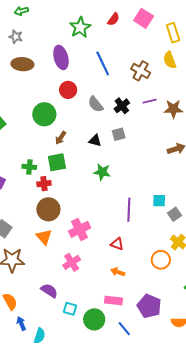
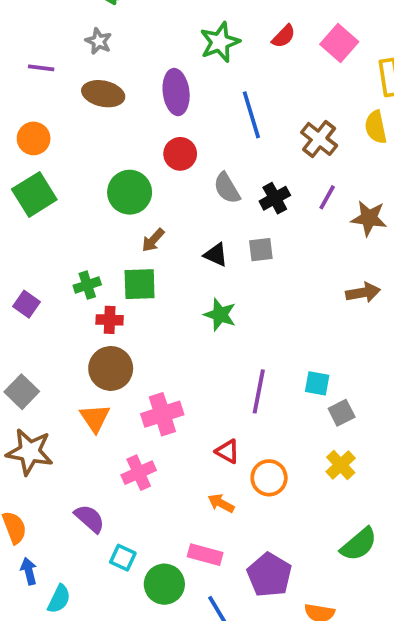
purple line: (150, 101) -> (327, 197), turned -56
green cross: (29, 167) -> (87, 285), turned -32
orange circle: (161, 260) -> (269, 478), moved

